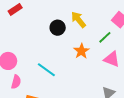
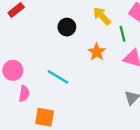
yellow arrow: (78, 20) -> (102, 16), moved
green line: (105, 37) -> (122, 34), turned -56

